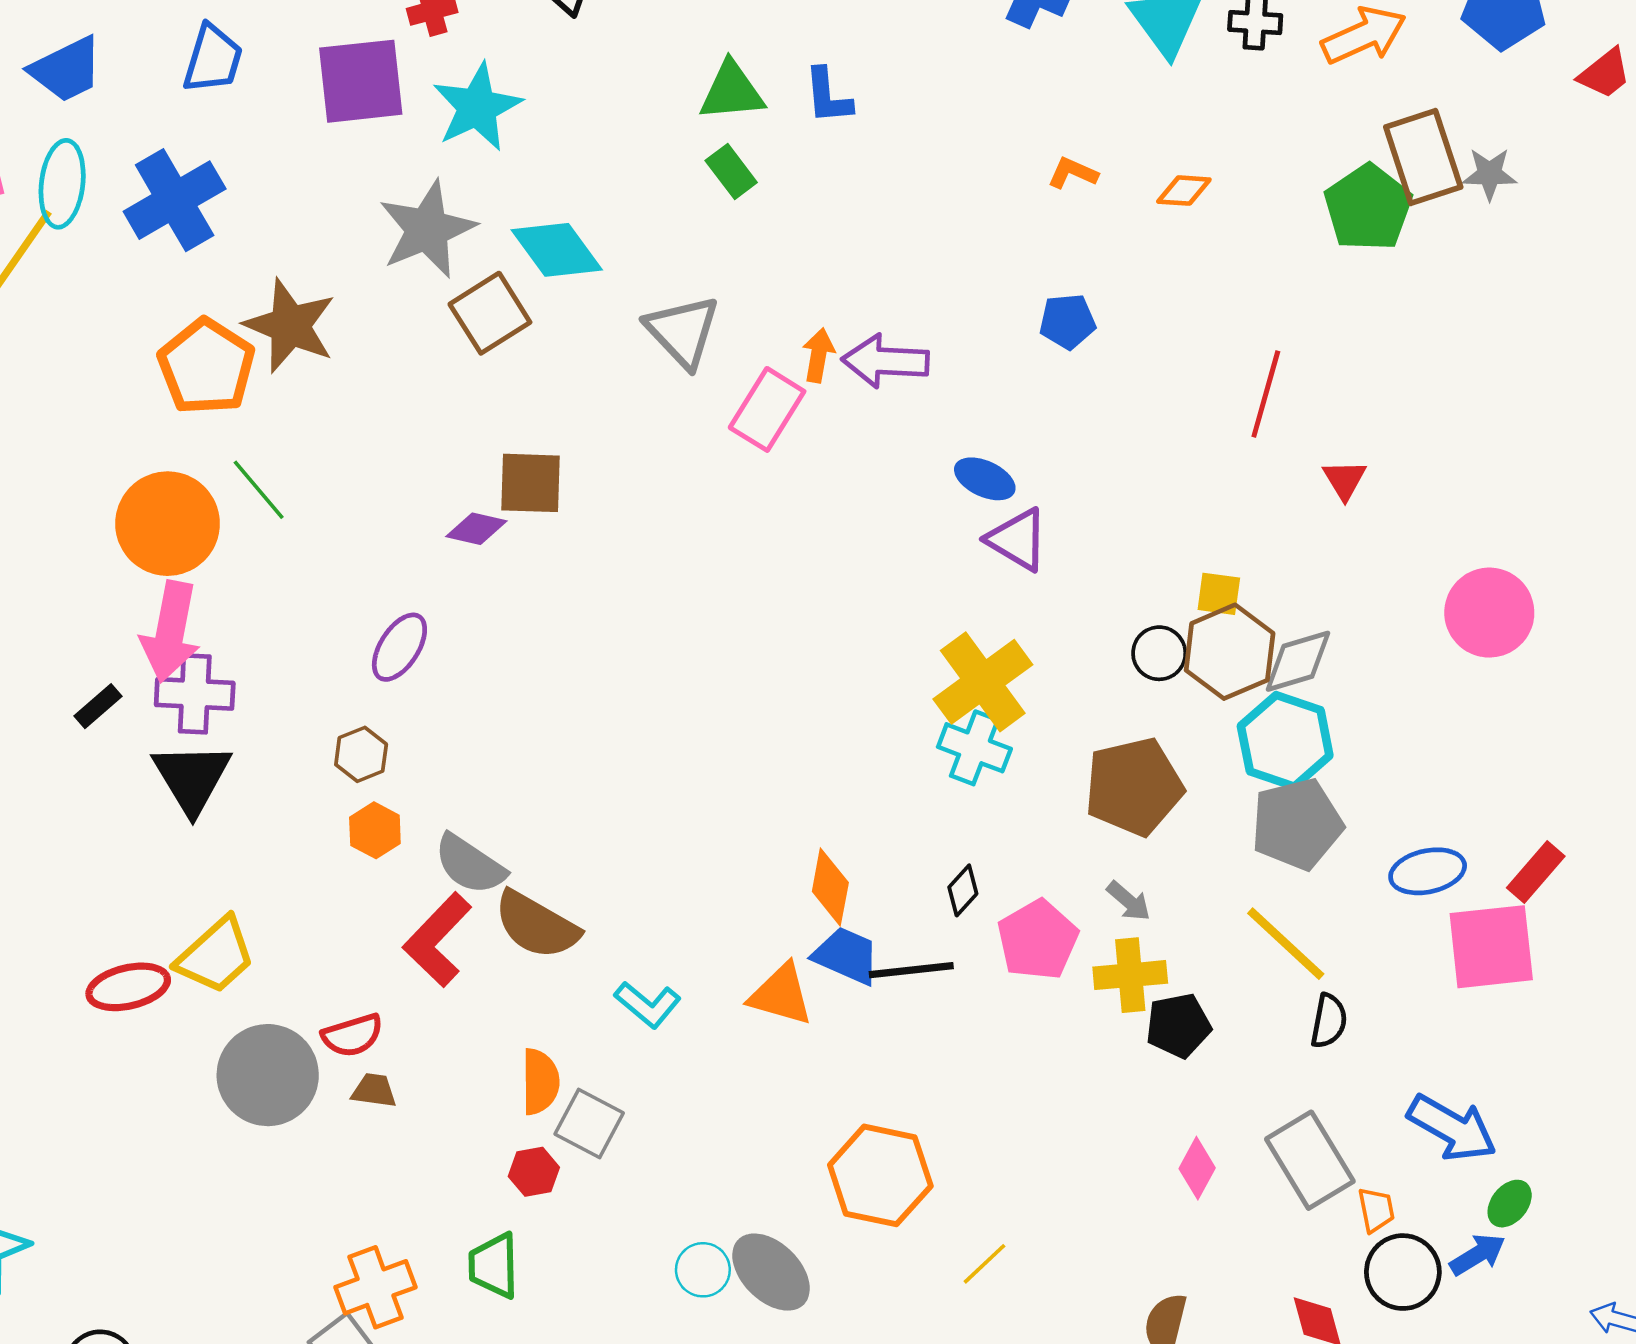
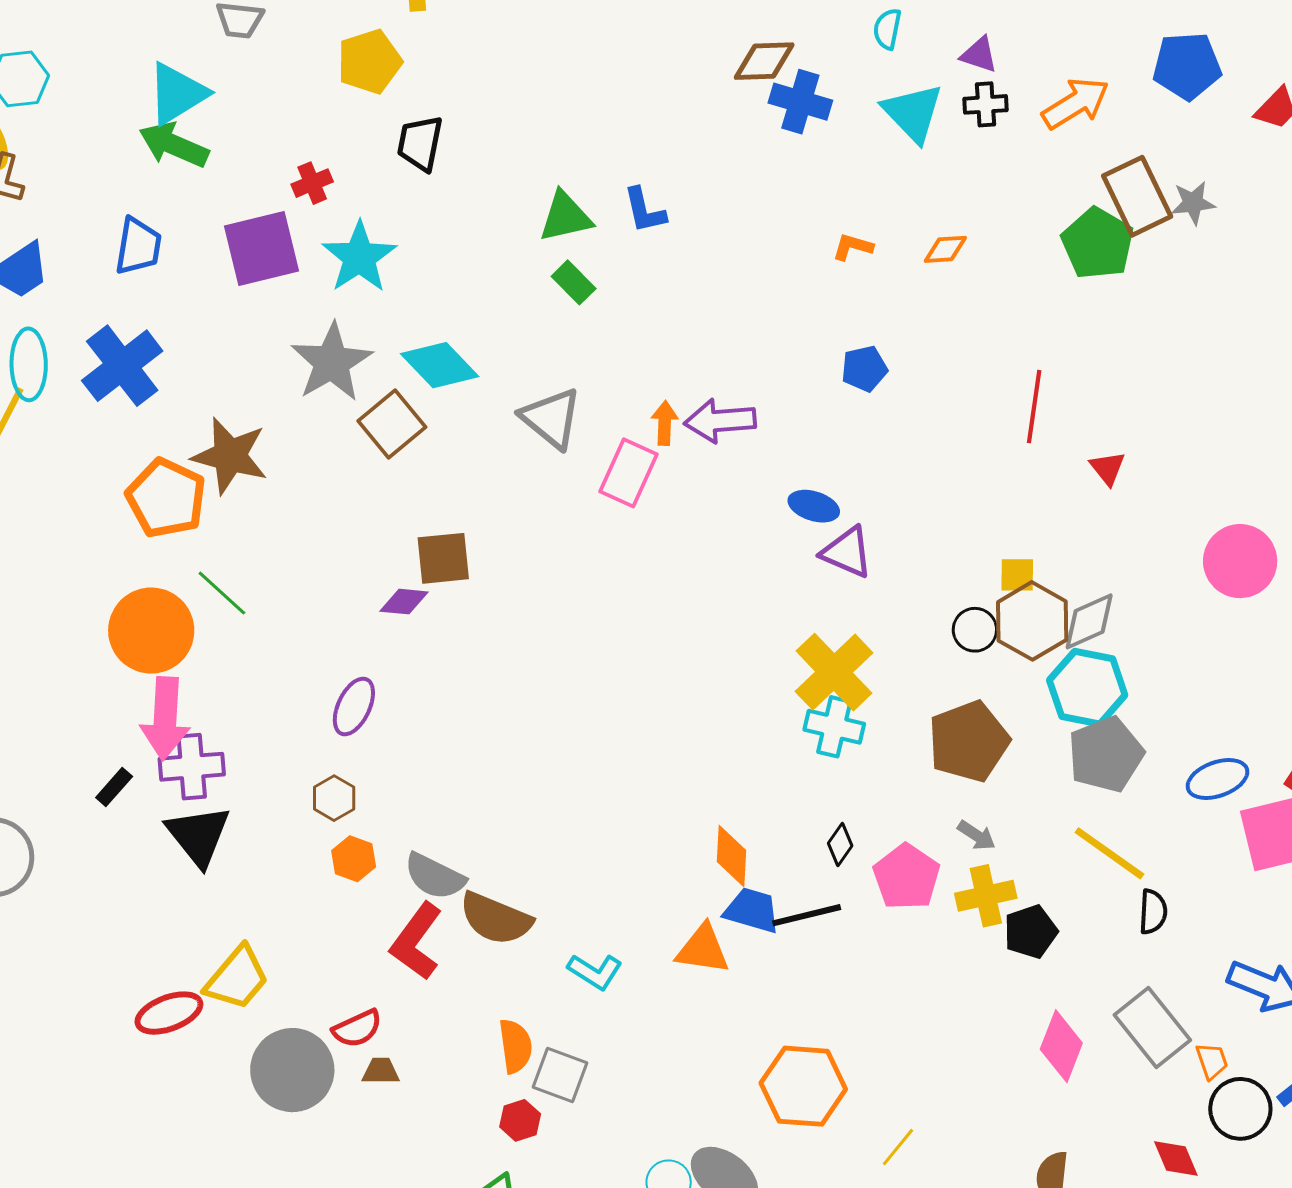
pink diamond: (1197, 1168) -> (1061, 1046), size x1.4

